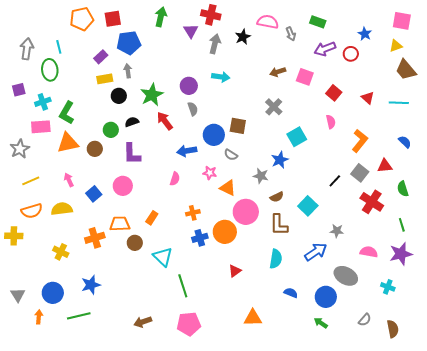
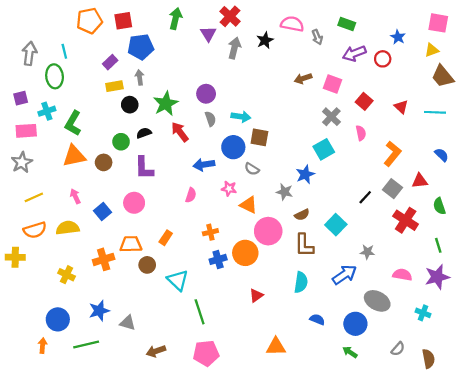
red cross: (211, 15) -> (230, 16), turned 30
cyan arrow: (221, 77) -> (241, 117), moved
gray cross: (274, 107) -> (331, 117), moved
pink rectangle: (41, 127) -> (26, 131), moved
gray triangle: (18, 295) -> (128, 323), moved, turned -42

